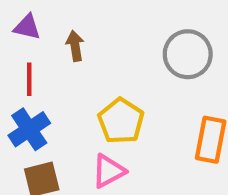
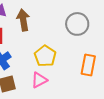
brown arrow: (75, 46) -> (23, 20), size x1.5

